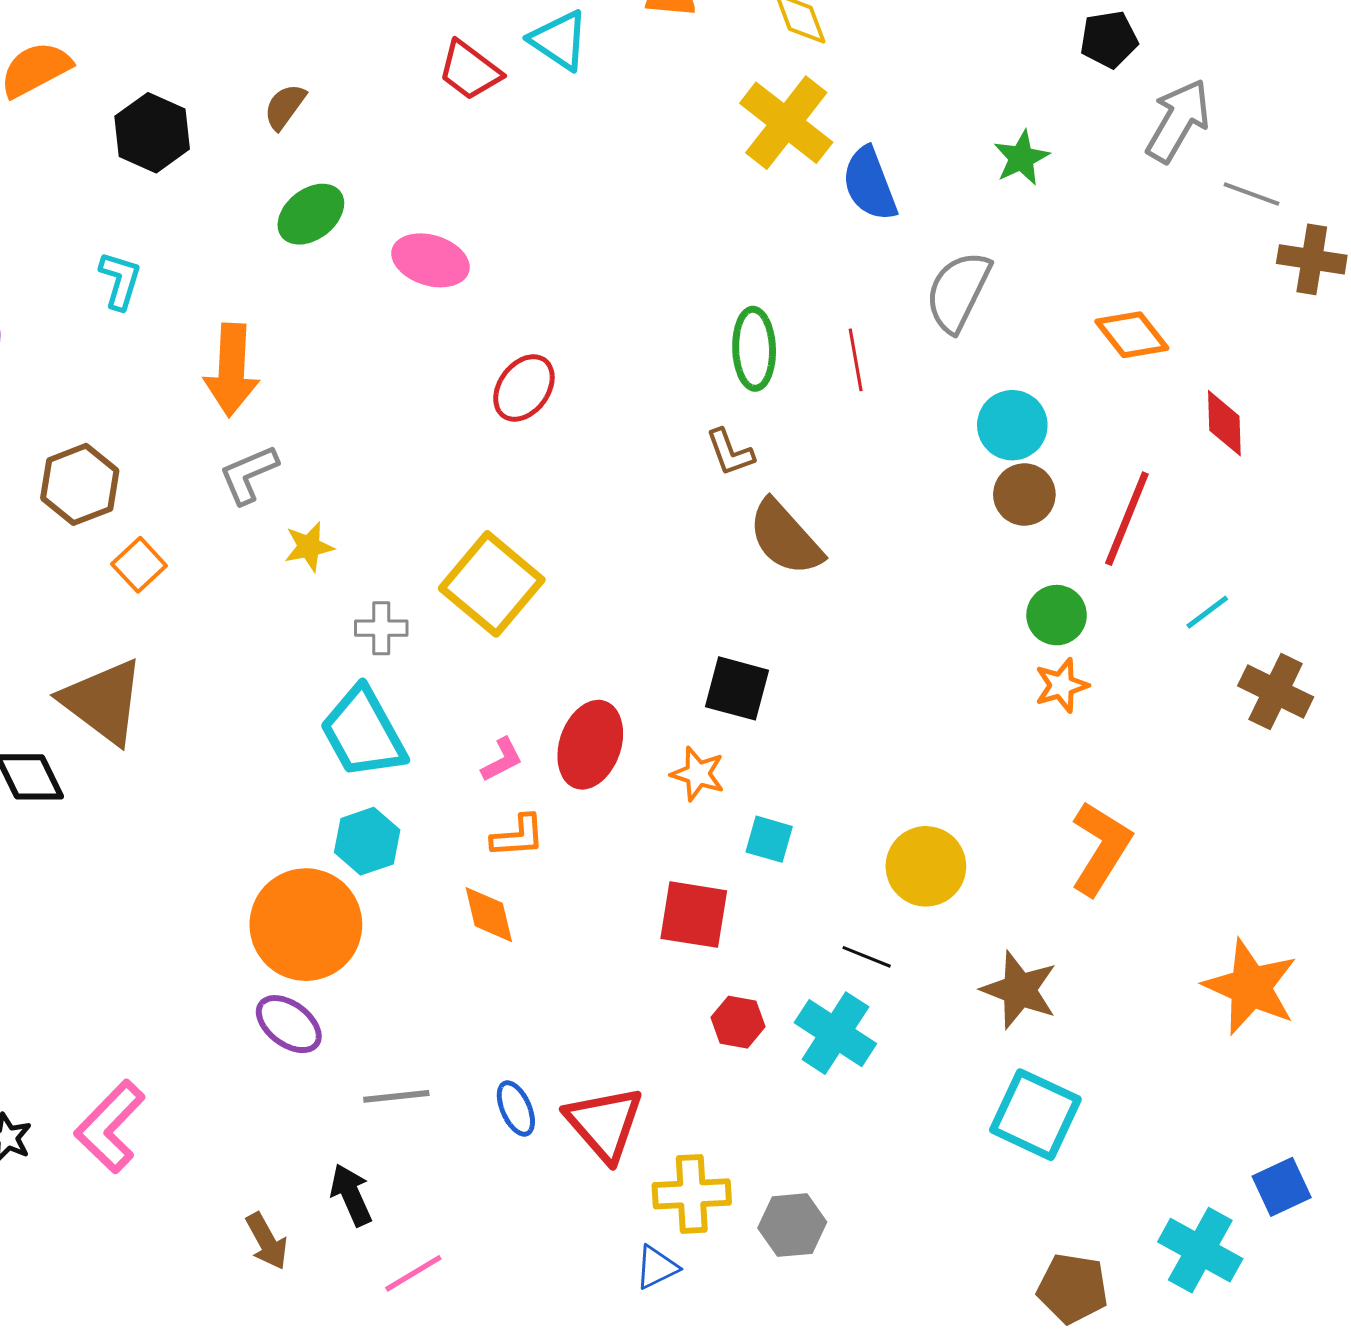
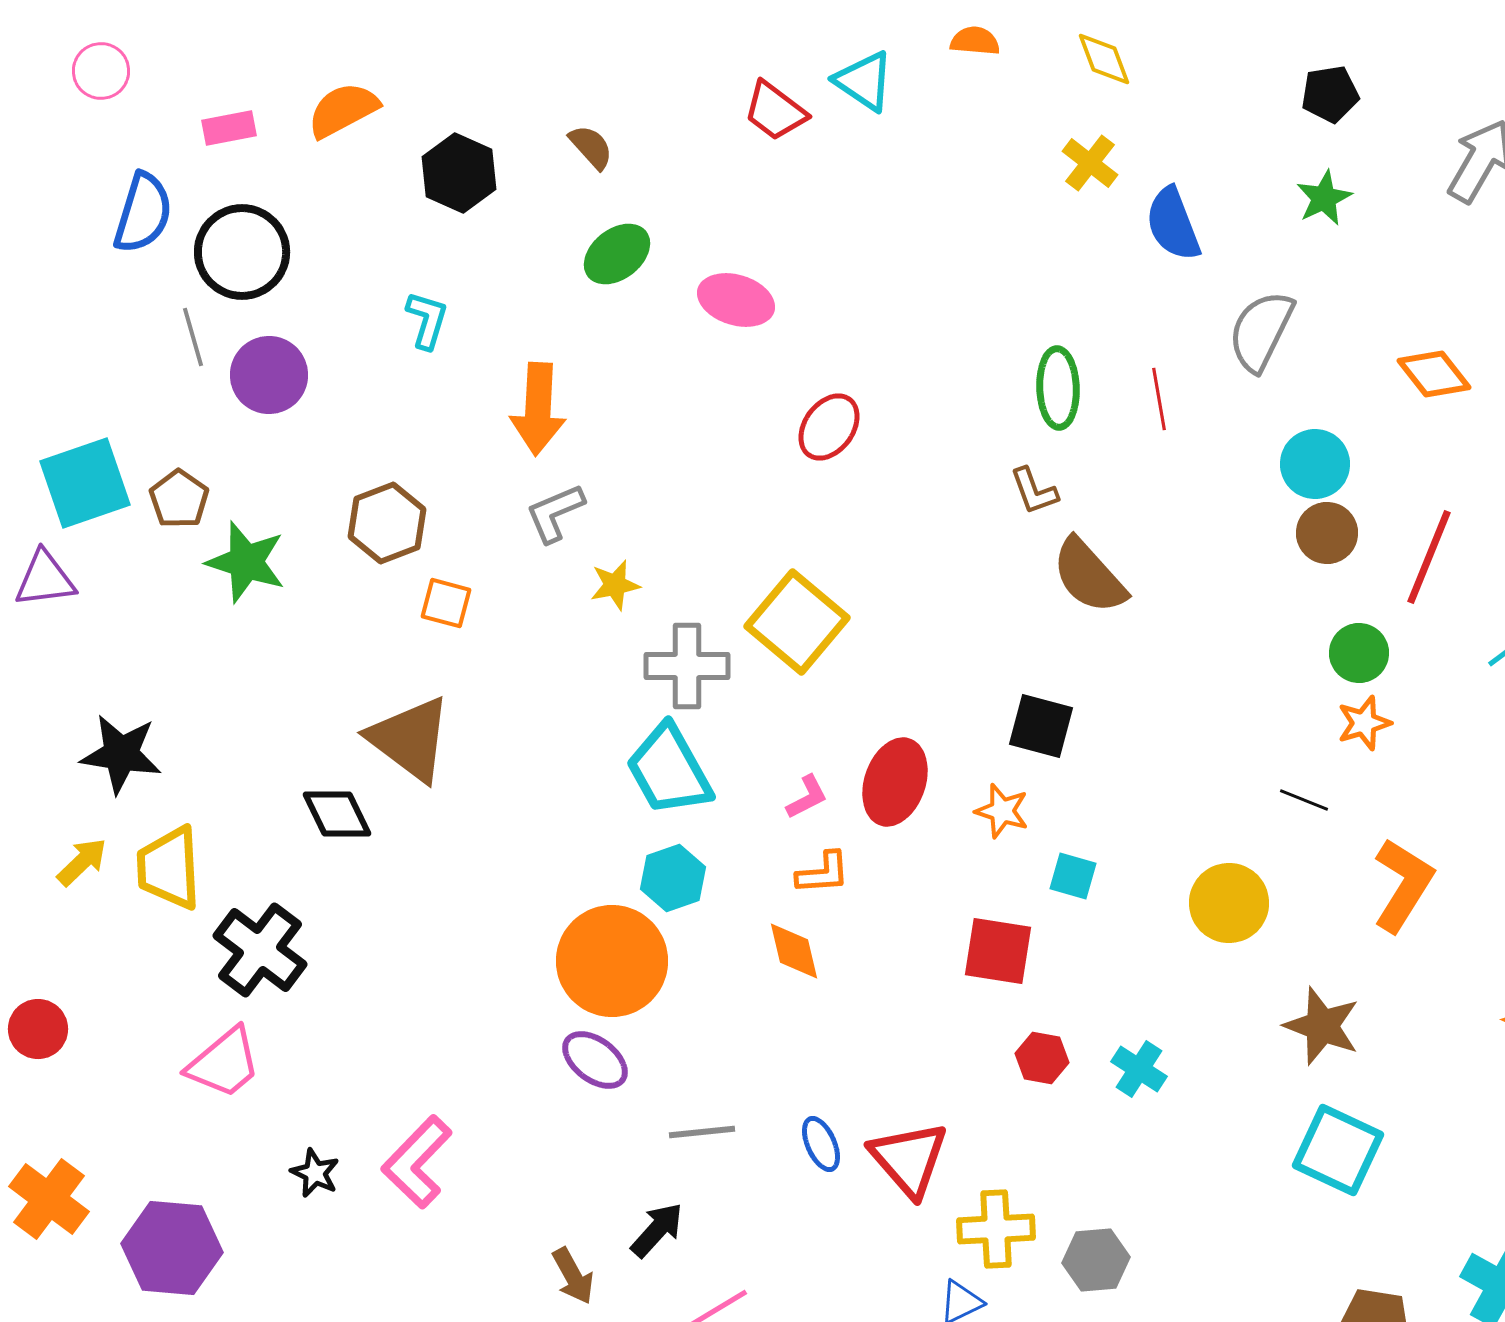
black pentagon: (1109, 39) -> (1330, 94), moved
brown semicircle: (285, 107) -> (591, 147), turned 102
yellow cross: (786, 123) -> (1090, 163), size x0.6
orange square: (139, 565) -> (446, 603), turned -32
gray cross: (381, 628) -> (687, 666), size x1.6
black line: (867, 957) -> (1304, 800), moved
cyan cross: (835, 1033) -> (1139, 1069), size x0.7
black arrow: (351, 1195) -> (657, 1230), turned 66

